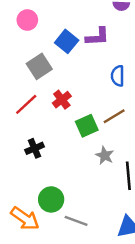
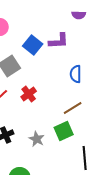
green square: (87, 126) -> (64, 131), moved
gray star: (105, 155) -> (37, 139), moved

